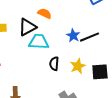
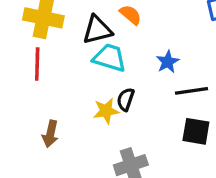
black line: (90, 37) -> (192, 91), moved
yellow star: (78, 66) -> (106, 111), moved

